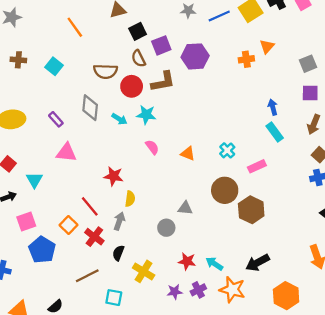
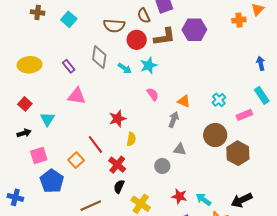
purple hexagon: (195, 56) -> (194, 30), moved
cyan star: (146, 115) -> (149, 65), turned -30
cyan rectangle: (275, 132) -> (262, 95), moved
red star: (114, 176) -> (118, 119), turned -30
gray arrow: (119, 221) -> (174, 120), moved
red cross: (94, 237) -> (117, 165), moved

